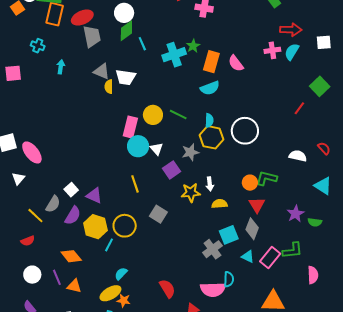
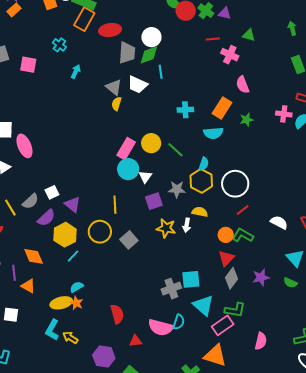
gray trapezoid: (92, 36) -> (127, 53), moved
green star: (193, 46) -> (247, 120), moved
cyan cross: (174, 55) -> (185, 110), moved, size x0.7
pink semicircle: (236, 63) -> (243, 85), moved
white trapezoid: (126, 77) -> (137, 85), moved
red line: (299, 108) -> (242, 210), moved
yellow semicircle: (219, 204) -> (200, 212), moved
green semicircle: (315, 222) -> (290, 283), moved
yellow circle: (125, 226) -> (100, 232), moved
gray diamond: (252, 229) -> (232, 278), moved
green L-shape: (292, 250) -> (235, 310), moved
cyan triangle: (248, 256) -> (203, 305), size x1.6
pink rectangle: (270, 258) -> (223, 325), moved
orange star: (124, 301) -> (76, 303), moved

